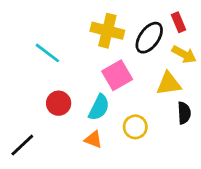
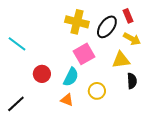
cyan line: (47, 53) -> (17, 44), moved

